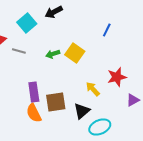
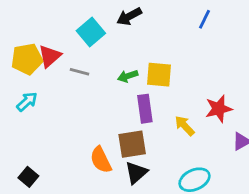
blue line: (107, 30) -> (204, 19), moved
yellow square: (75, 53) -> (159, 75), turned -30
purple rectangle: (34, 92) -> (145, 109), moved
black triangle: (82, 111) -> (136, 173), moved

